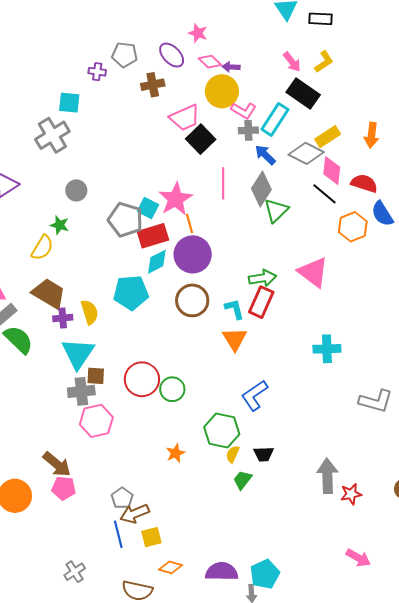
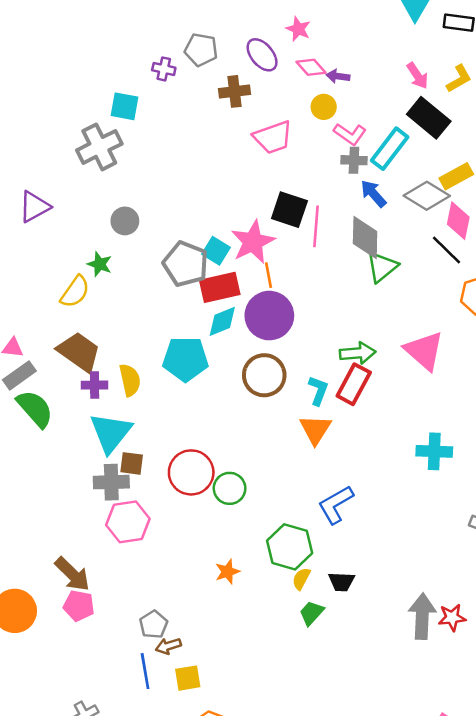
yellow circle: (222, 91) -> (324, 107), size x0.6
black square: (201, 139) -> (289, 210), moved, turned -32
gray diamond: (261, 189) -> (365, 238), turned -36
cyan L-shape: (235, 309) -> (318, 391), turned 30
red star: (351, 494) -> (452, 617), moved
brown arrow: (135, 514) -> (168, 646), size x0.7

